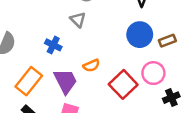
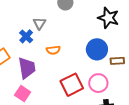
gray triangle: (78, 20) -> (39, 23), moved
orange semicircle: (91, 65) -> (53, 50), moved

